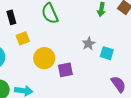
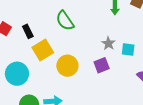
yellow square: (23, 38) -> (43, 50), size x1.5
purple square: (65, 70) -> (102, 65), moved

